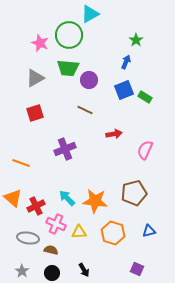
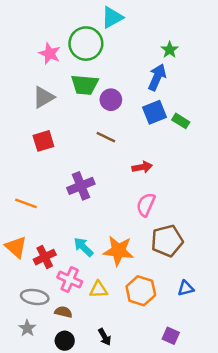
blue arrow: (126, 62) -> (157, 77), size x1.5
pink semicircle: (145, 150) -> (146, 205), moved
gray star: (22, 271) -> (27, 328), moved

